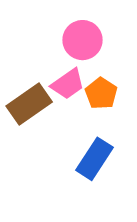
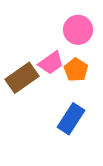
pink circle: (83, 40) -> (78, 30), moved

